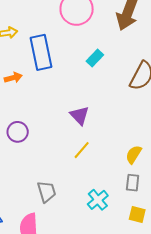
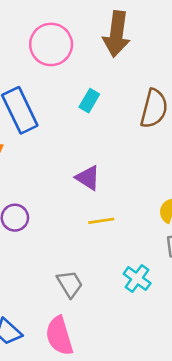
yellow line: (82, 150) -> (101, 221), turned 54

